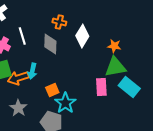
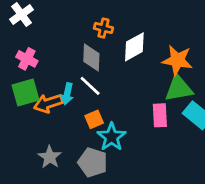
white line: (22, 36) -> (90, 86), moved, turned -30
white diamond: (82, 36) -> (134, 47), turned 30
orange star: (114, 46) -> (177, 60), size x1.6
gray star: (18, 108) -> (50, 157), moved

